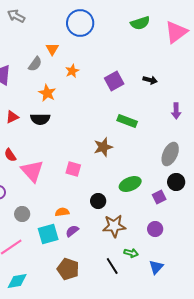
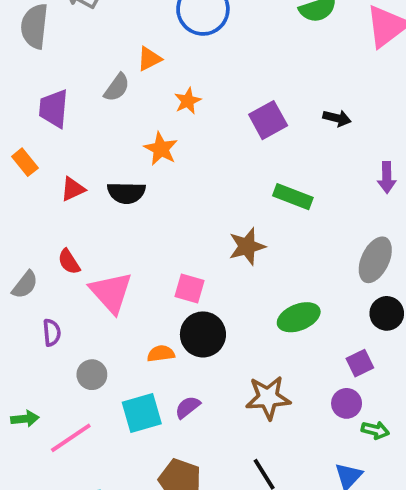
orange triangle: (52, 49) -> (149, 59), turned 32
orange star: (47, 93) -> (161, 149), moved
purple square: (159, 197) -> (360, 363), moved
black circle: (98, 201) -> (203, 334), moved, size x1.5
orange semicircle: (62, 212) -> (161, 354), moved
green arrow: (131, 253) -> (375, 430), moved

